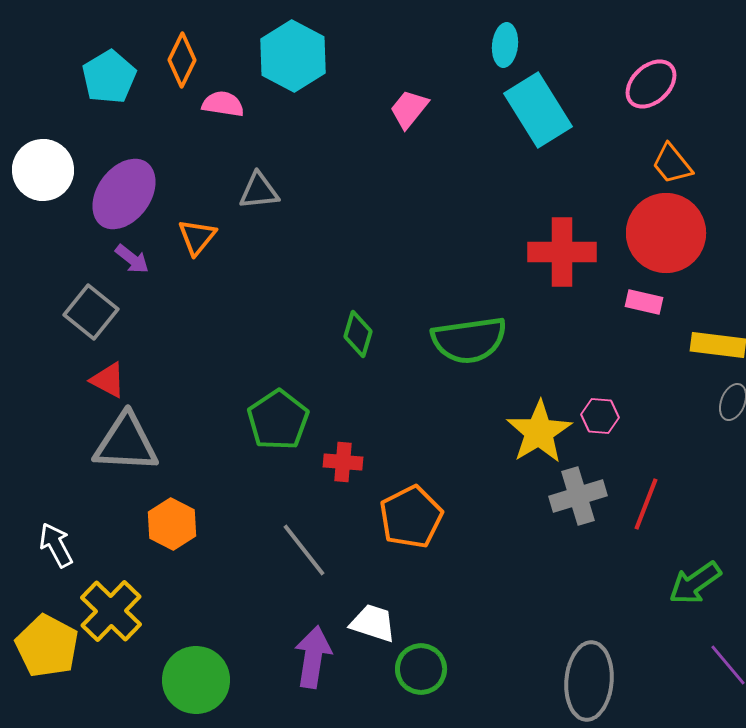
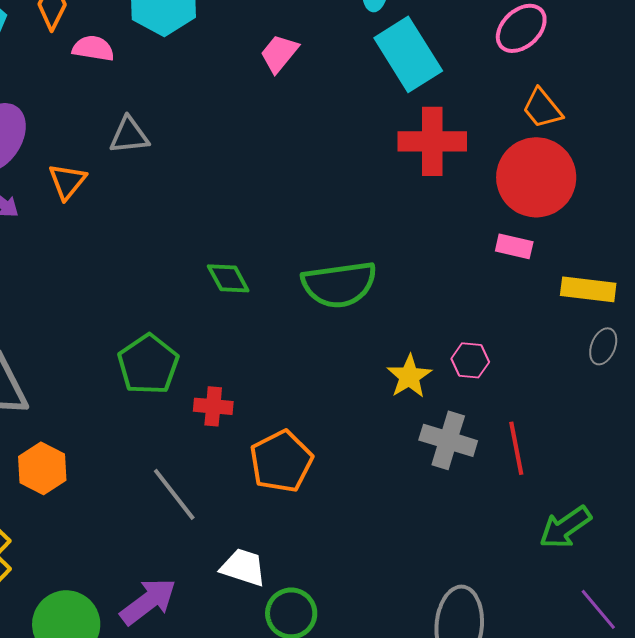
red cross: (562, 252) -> (432, 141), moved
green diamond: (358, 334) -> (228, 278), turned -45
yellow star: (539, 432) -> (409, 376), size x0.7
gray cross: (578, 496) -> (448, 440), turned 34
red line: (646, 504) -> (516, 448), turned -32
purple arrow: (313, 657) -> (148, 601), moved, turned 44

